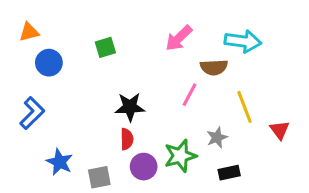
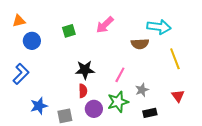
pink arrow: (179, 38) -> (105, 25), moved
pink line: (189, 95) -> (120, 75), moved
yellow line: (244, 107) -> (175, 59), moved
red triangle: (280, 130) -> (178, 96), moved
blue star: (60, 162) -> (39, 106), turned 30

